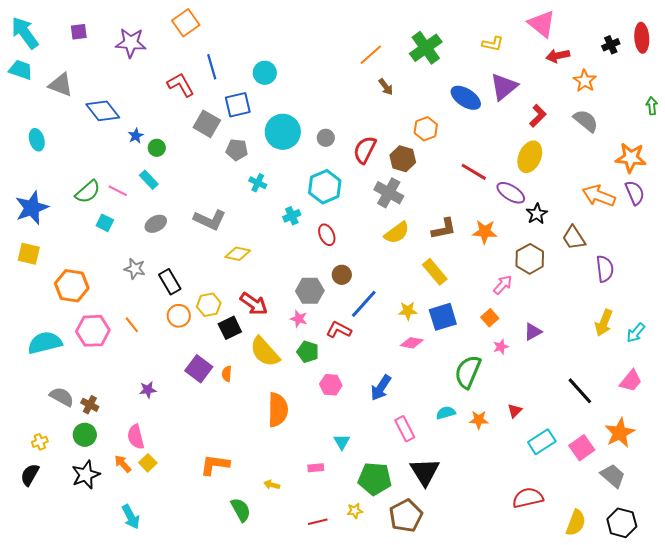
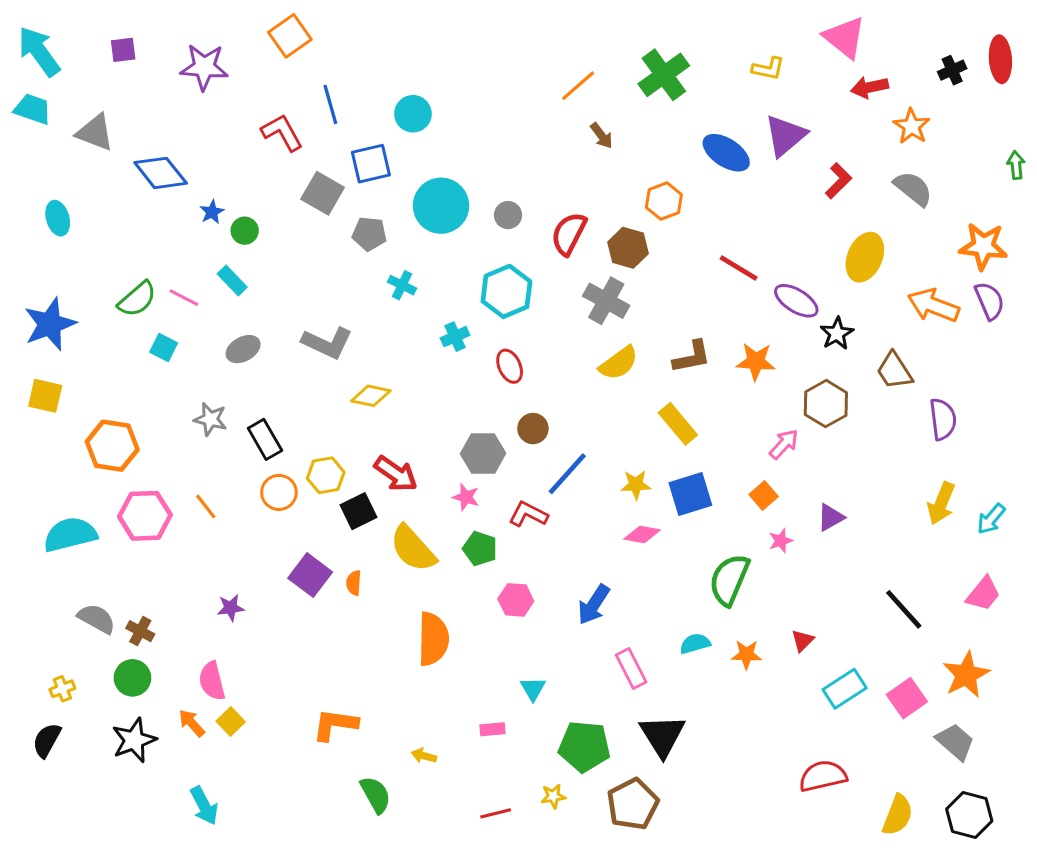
yellow ellipse: (530, 157) -> (865, 257), moved

